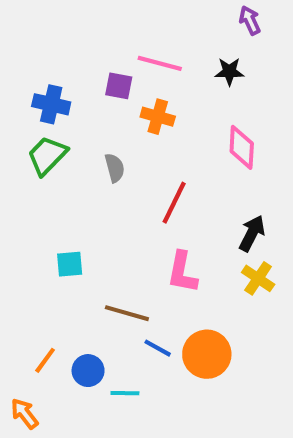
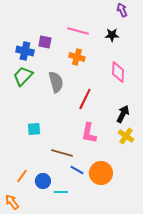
purple square: (119, 86) -> (45, 42), moved
gray semicircle: (115, 168) -> (56, 82), size x1.5

